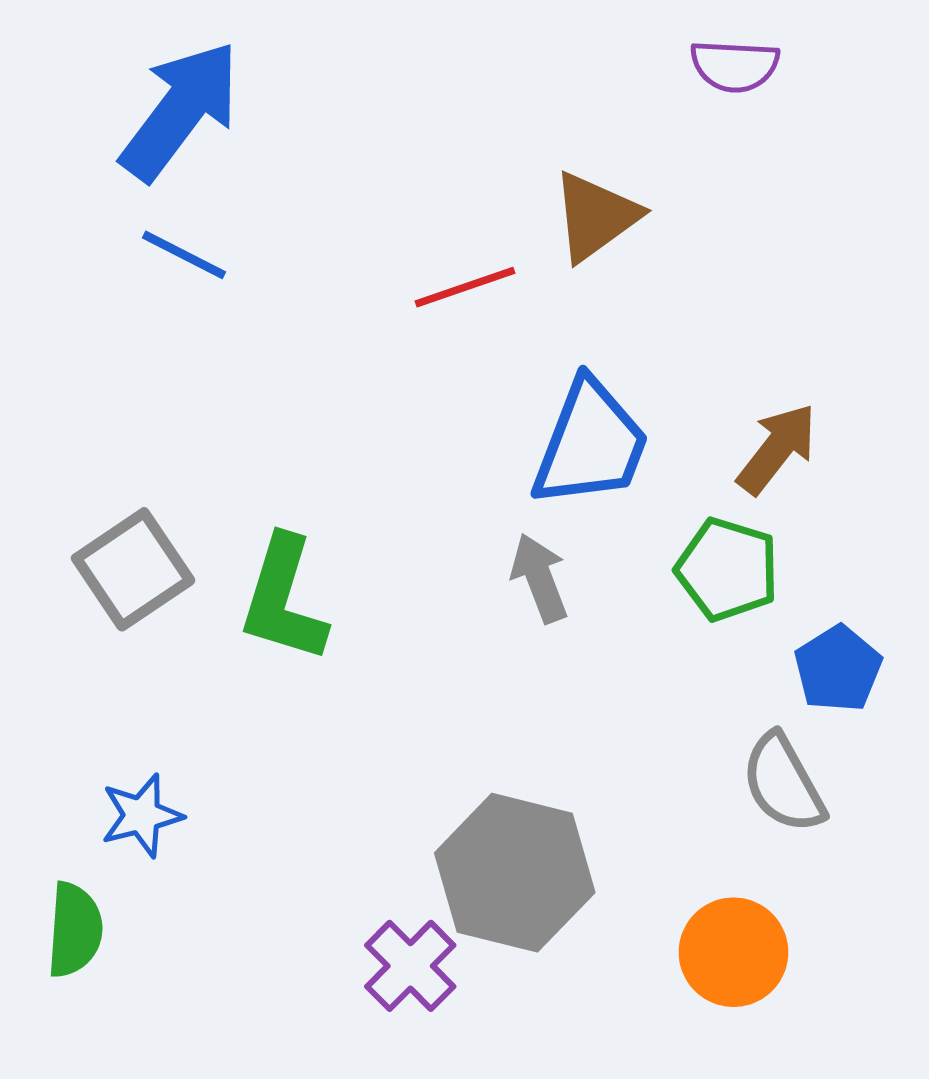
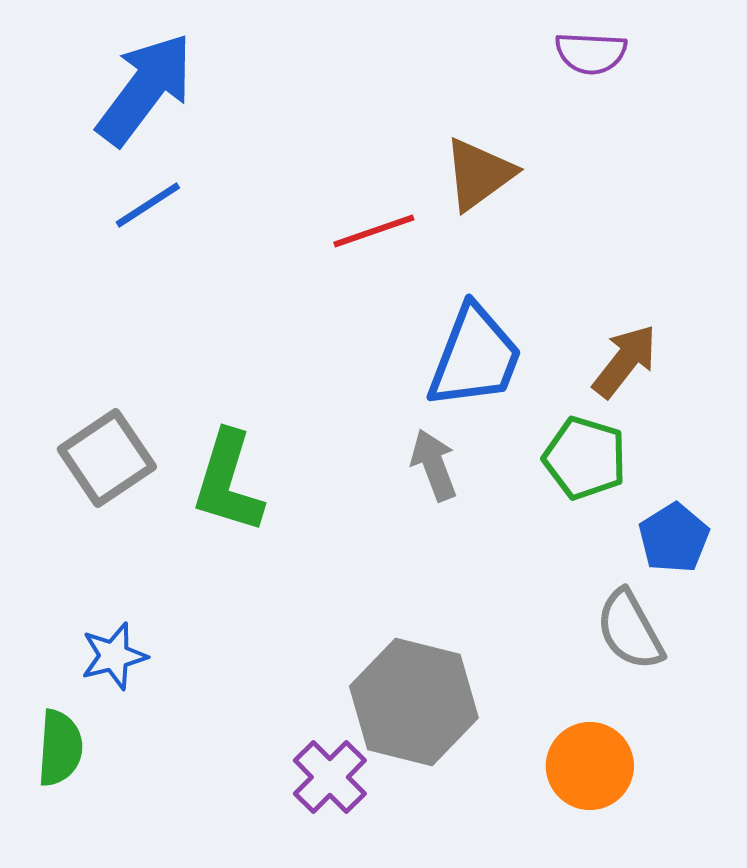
blue line: (184, 255) -> (148, 205), turned -60

